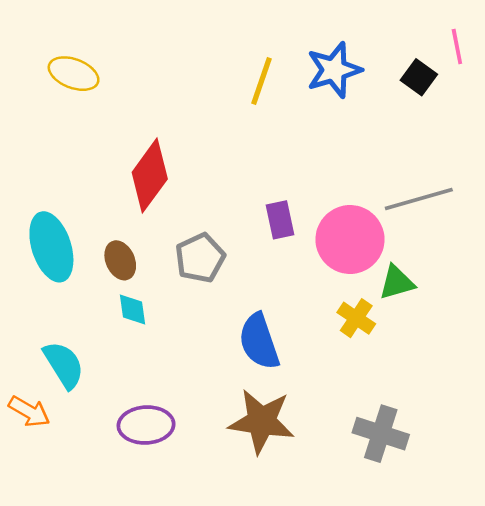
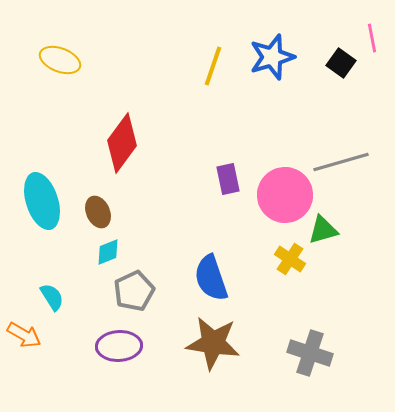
gray pentagon: (200, 258) -> (134, 291), moved
cyan diamond: (133, 310) -> (108, 252), turned 76
cyan semicircle: (64, 365) -> (52, 297), size x0.7

